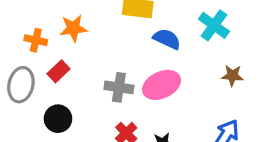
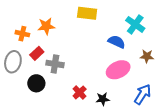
blue semicircle: (167, 39) -> (117, 42), moved
pink ellipse: (162, 85) -> (118, 70), moved
gray cross: (119, 87) -> (55, 64), moved

